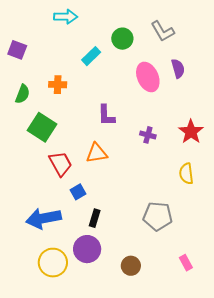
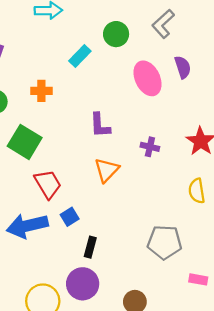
gray L-shape: (163, 31) -> (163, 24), turned 80
orange triangle: (97, 153) -> (107, 170), moved, turned -35
blue arrow: (44, 218) -> (27, 226), moved
pink rectangle: (186, 263) -> (198, 279), moved, turned -49

